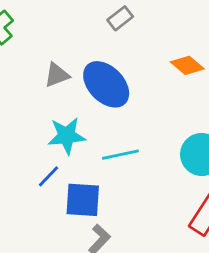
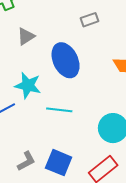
gray triangle: (57, 75) -> (26, 36), moved, turned -30
blue square: (83, 200) -> (59, 163), moved

